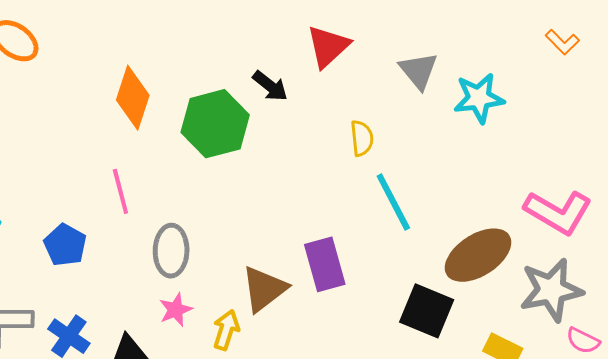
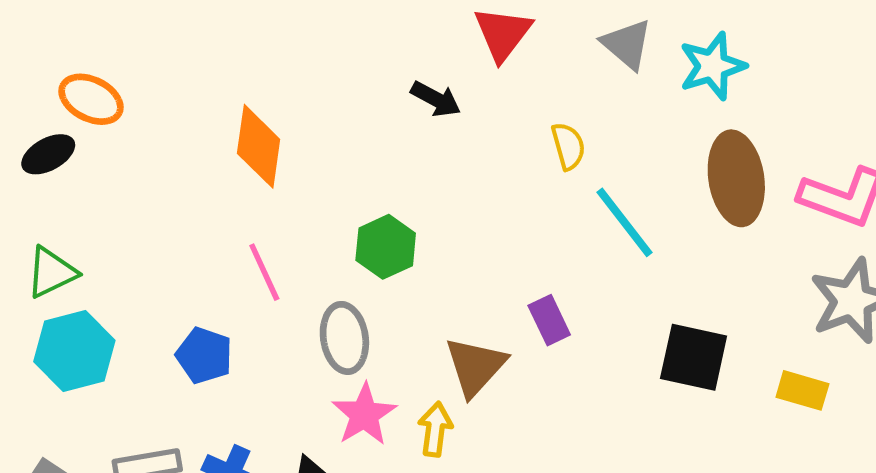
green hexagon: (215, 124) -> (386, 247), moved, size x0.7
brown ellipse: (478, 255) -> (736, 178), moved, turned -56
purple rectangle: (325, 264) -> (549, 320), size x0.7
pink star: (176, 310) -> (364, 414), size x1.4

